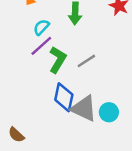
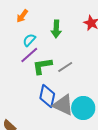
green L-shape: (58, 60) -> (42, 66), turned -130
cyan circle: (109, 112) -> (83, 108), size x1.5

